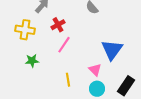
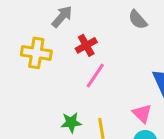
green star: (32, 61) -> (71, 122), moved

